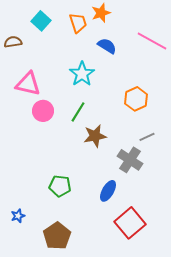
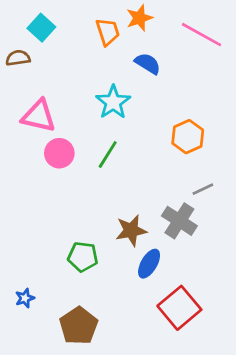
cyan square: (41, 21) -> (41, 28), moved
pink line: (152, 41) -> (202, 35), moved
brown star: (95, 136) -> (131, 230), moved

